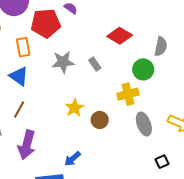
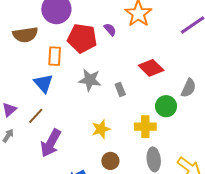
yellow star: (74, 108) -> (101, 129), moved
brown circle: (100, 120) -> (110, 161), moved
purple arrow: (27, 145) -> (51, 143), moved

